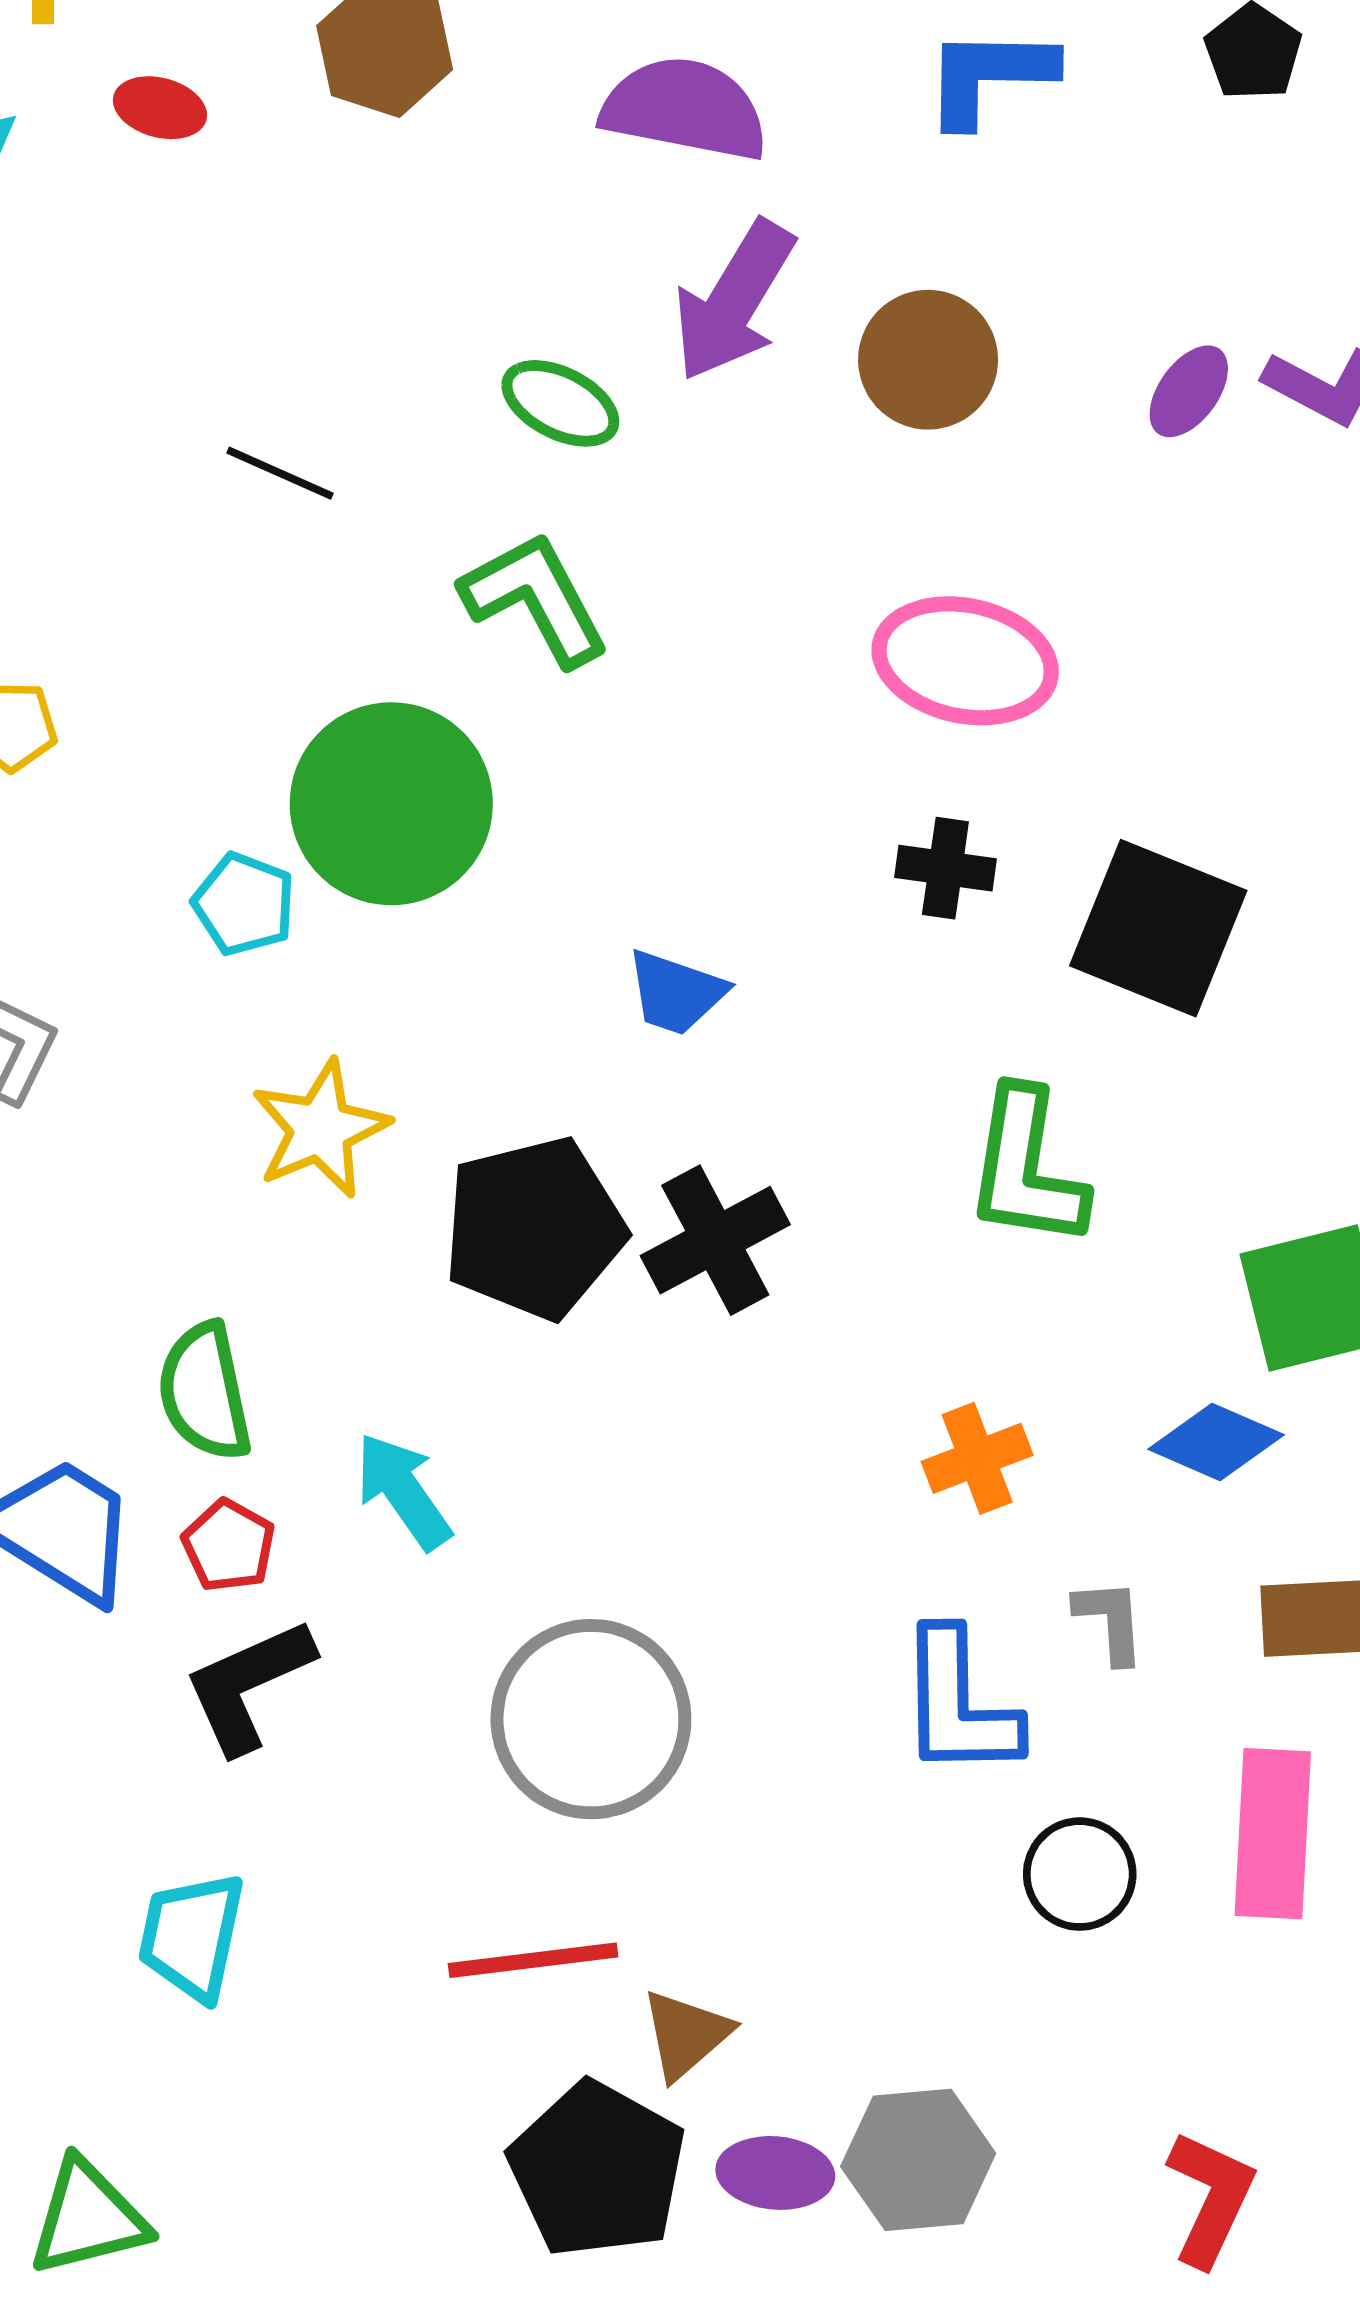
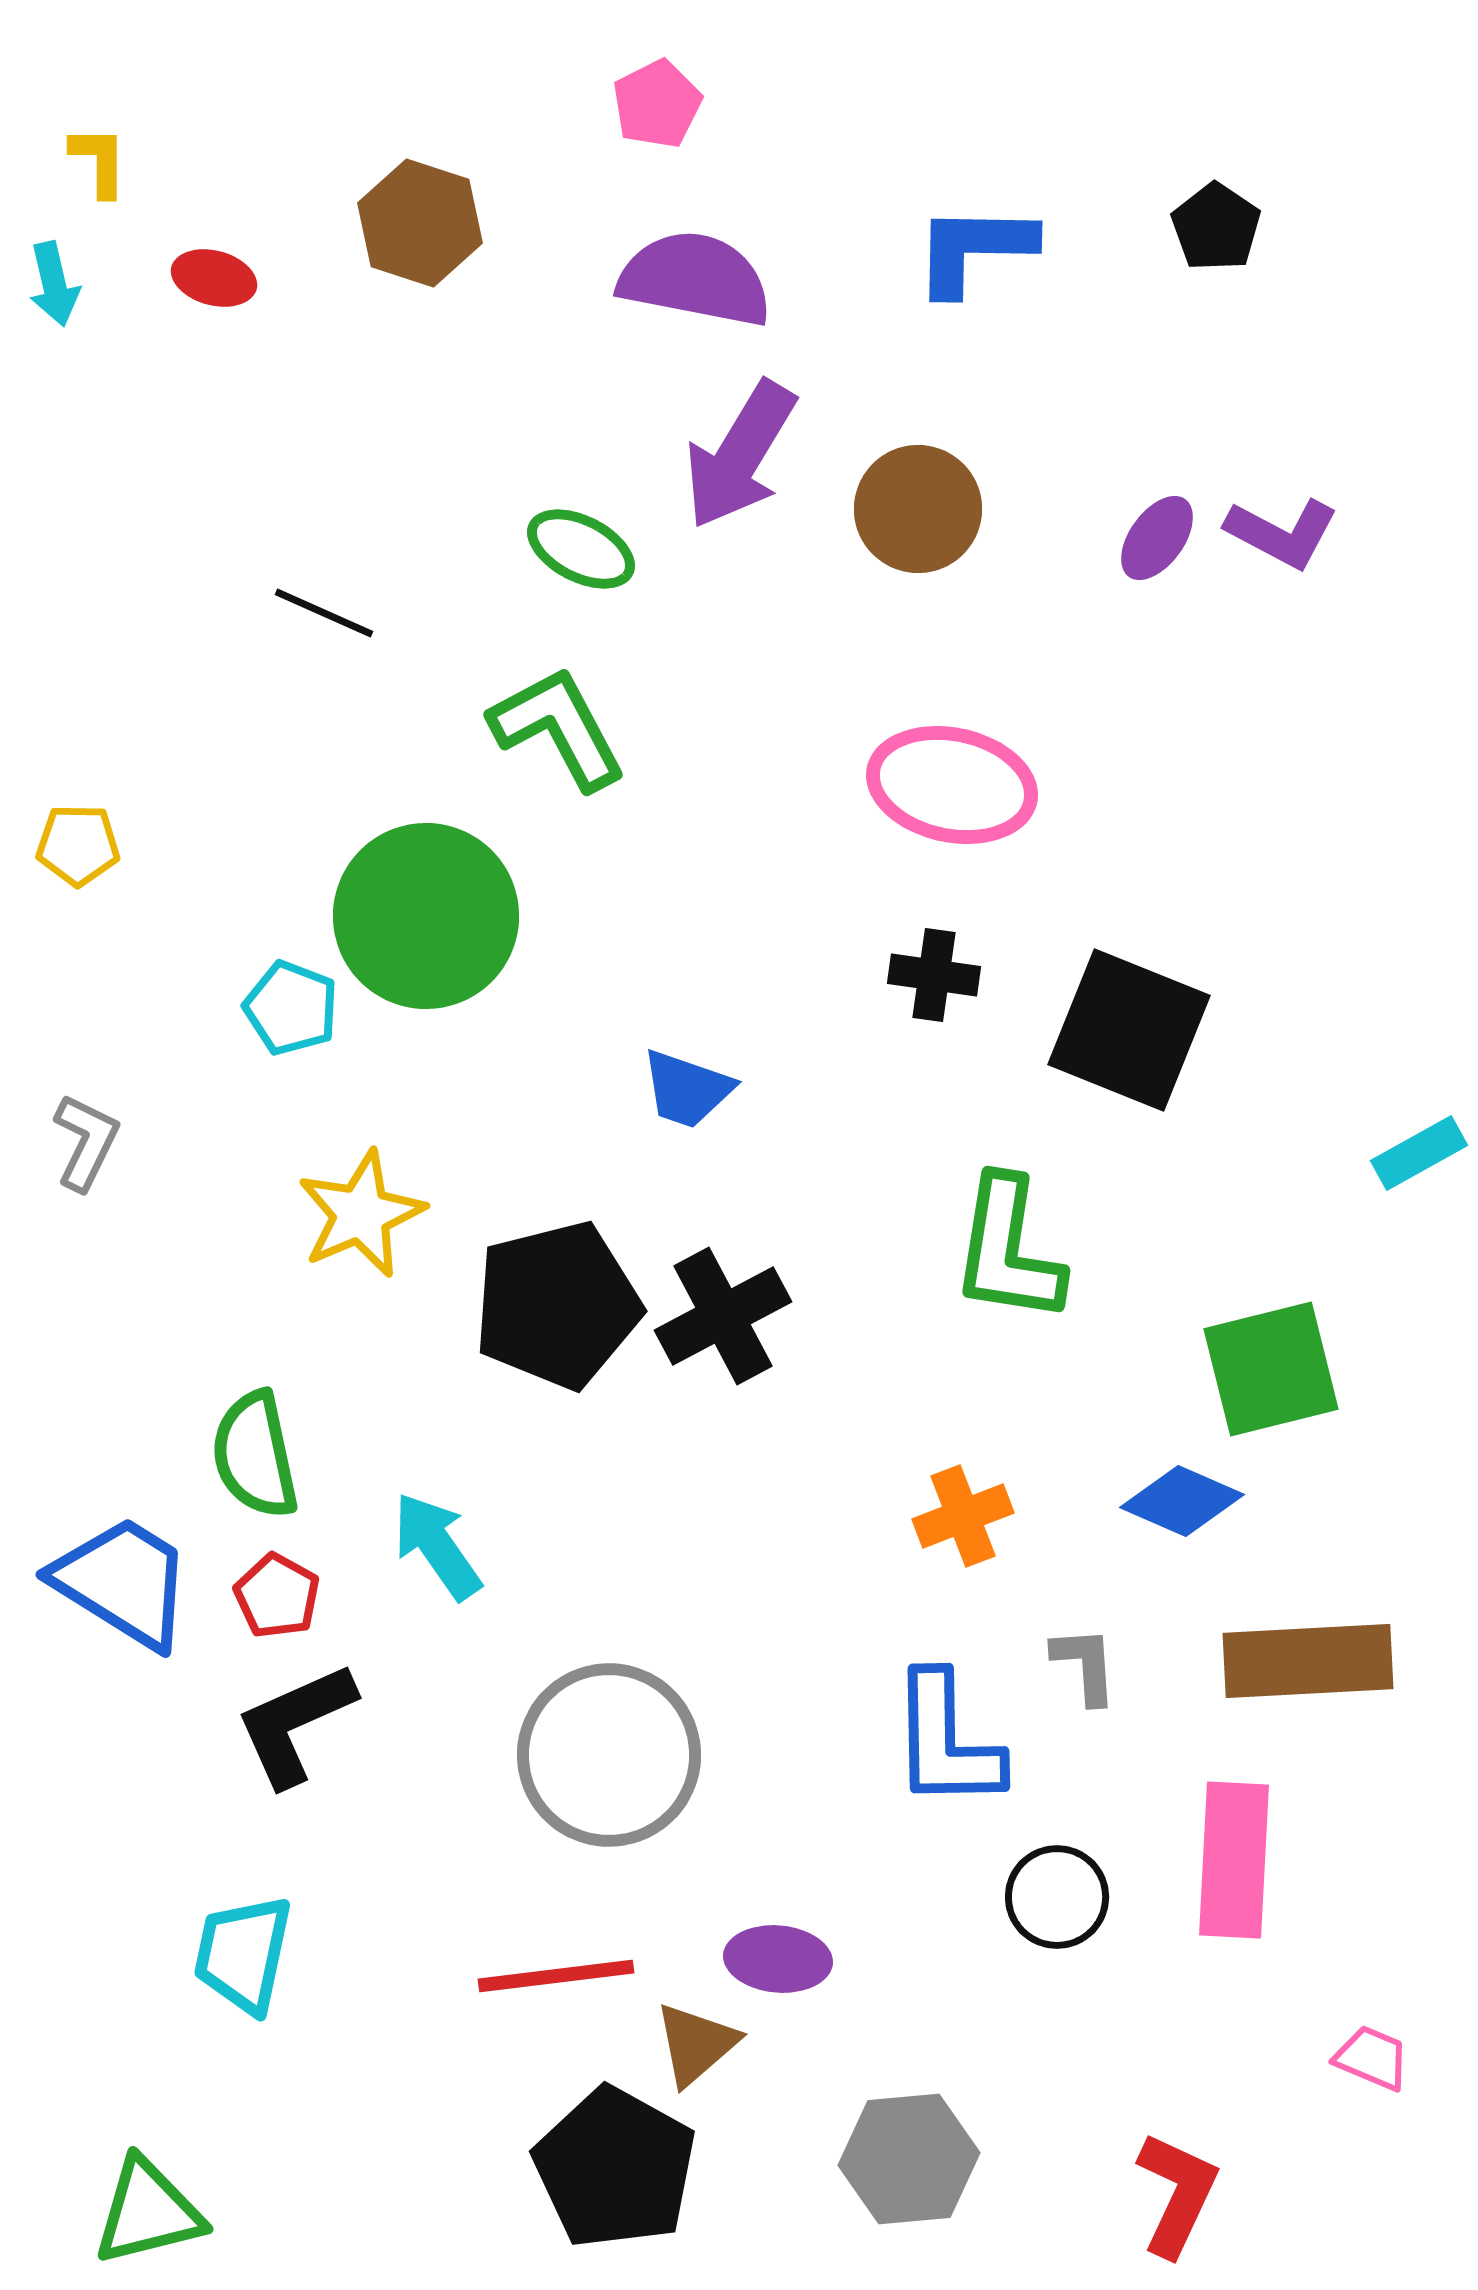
purple ellipse: (775, 2173) -> (778, 1959), moved

